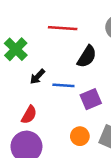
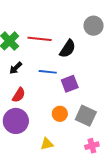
red line: (63, 28) -> (40, 39), moved
black arrow: (37, 77) -> (16, 68), moved

